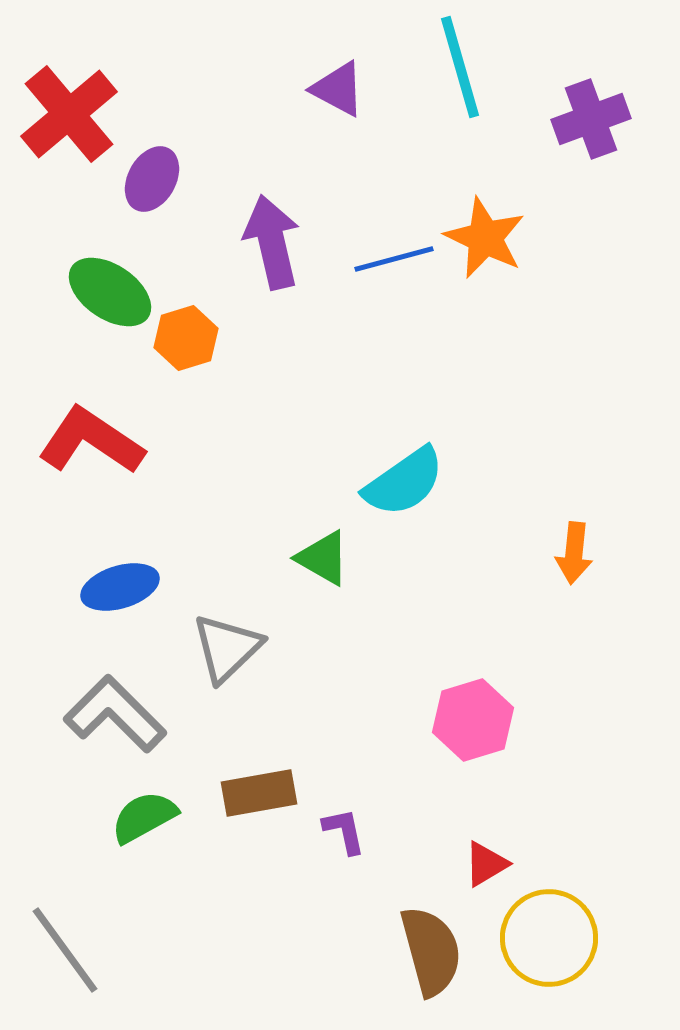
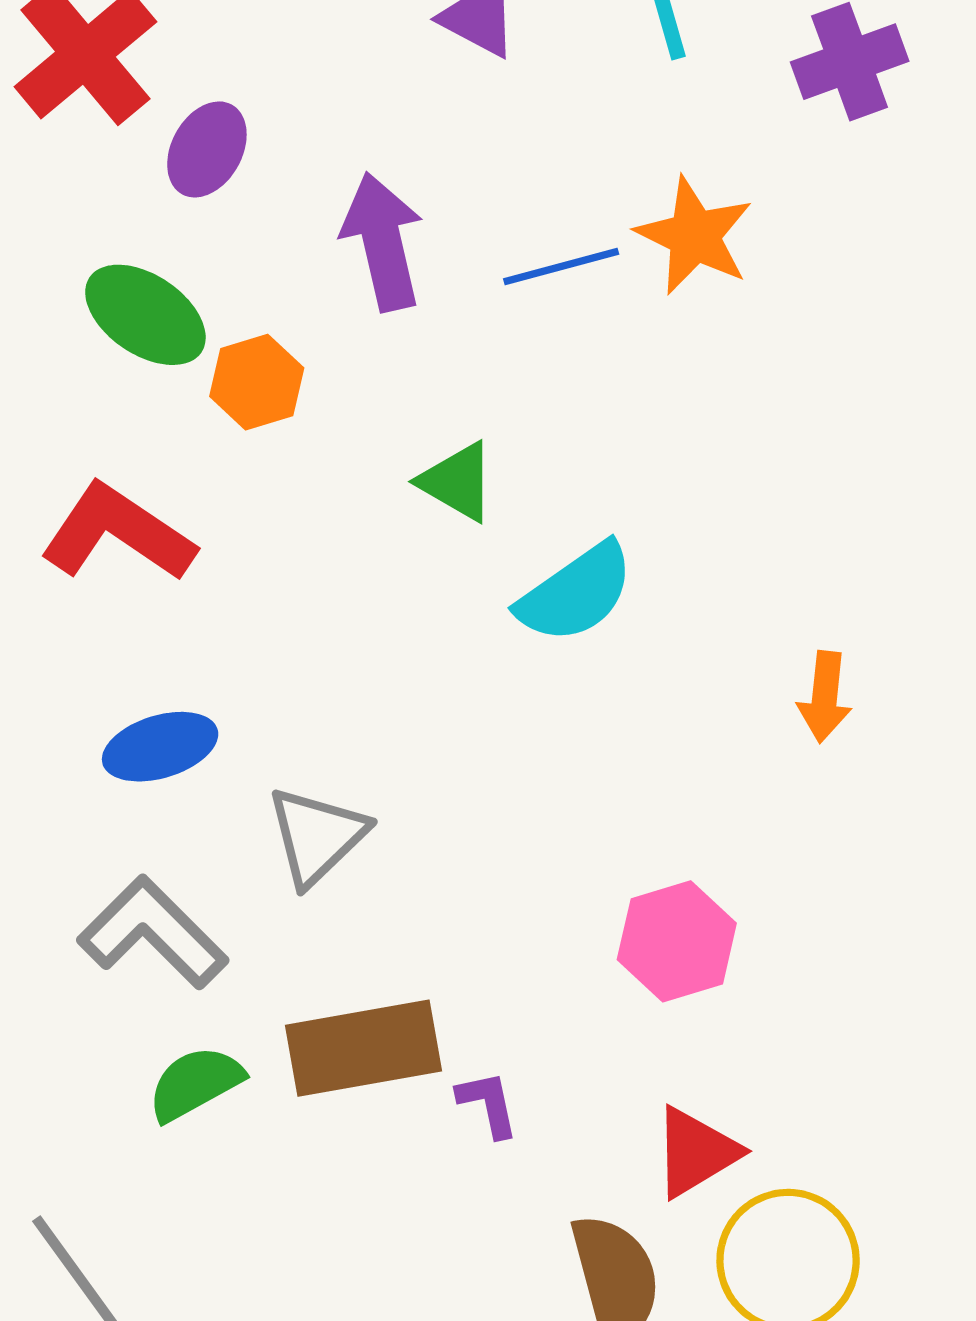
green triangle: (323, 558) -> (457, 482), moved
brown rectangle: (259, 793) -> (364, 1048), size x1.4
red triangle: (486, 864) -> (696, 1152), size x1.4

